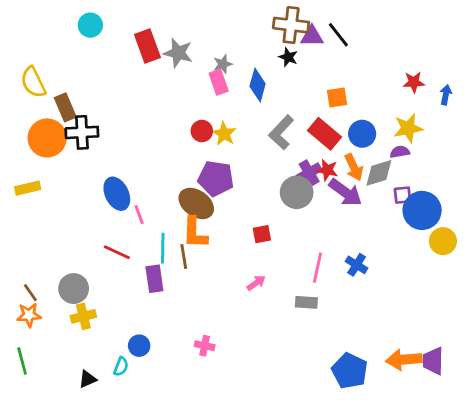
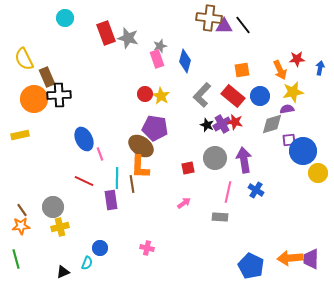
black star: (288, 57) -> (207, 125), moved
orange arrow: (354, 167) -> (280, 70), moved
gray circle: (297, 192) -> (215, 158), moved
purple arrow: (345, 192) -> (244, 160), moved, turned -135

